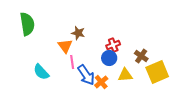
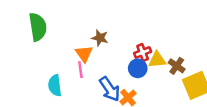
pink line: (72, 62) -> (80, 70), moved
cyan semicircle: (41, 72) -> (55, 85), turned 36
yellow triangle: (125, 75) -> (157, 60), moved

